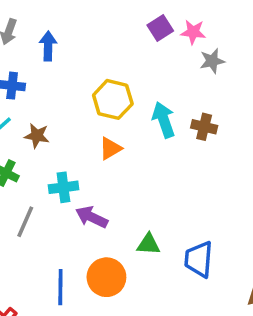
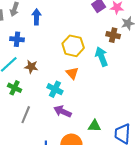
brown cross: (204, 127) -> (113, 35), moved
orange triangle: (110, 148) -> (72, 73), turned -40
cyan cross: (63, 187) -> (55, 89), moved, turned 35

